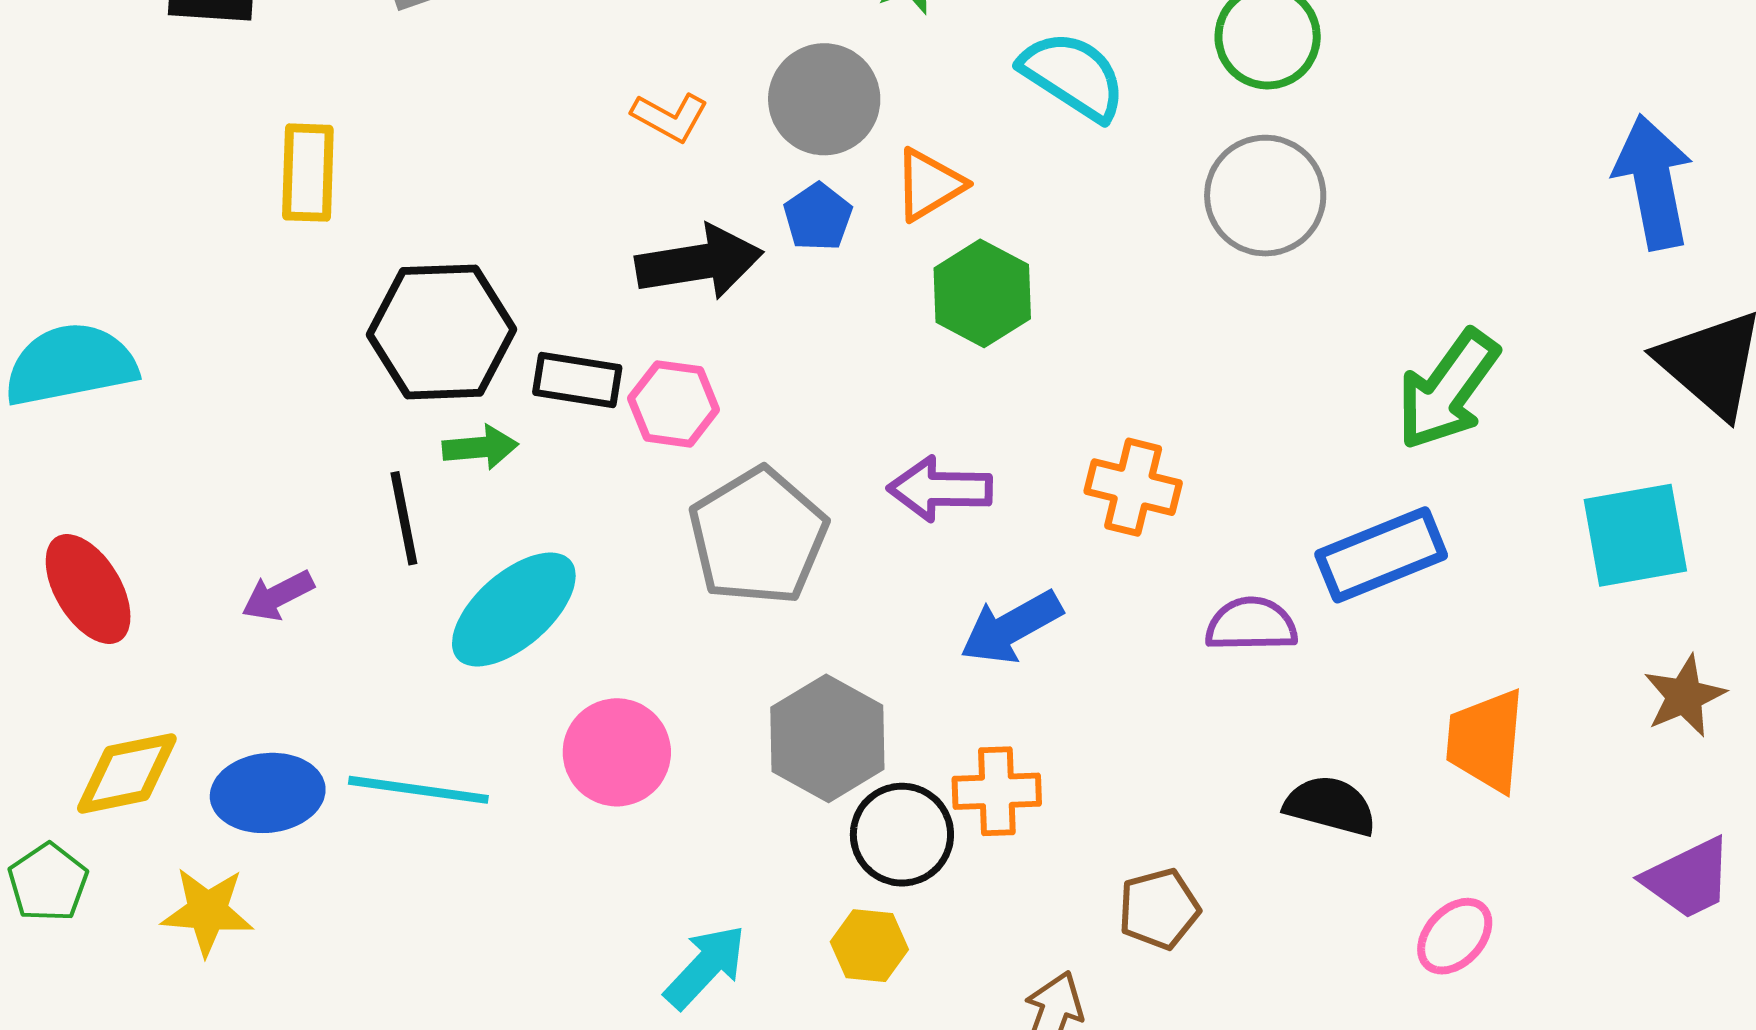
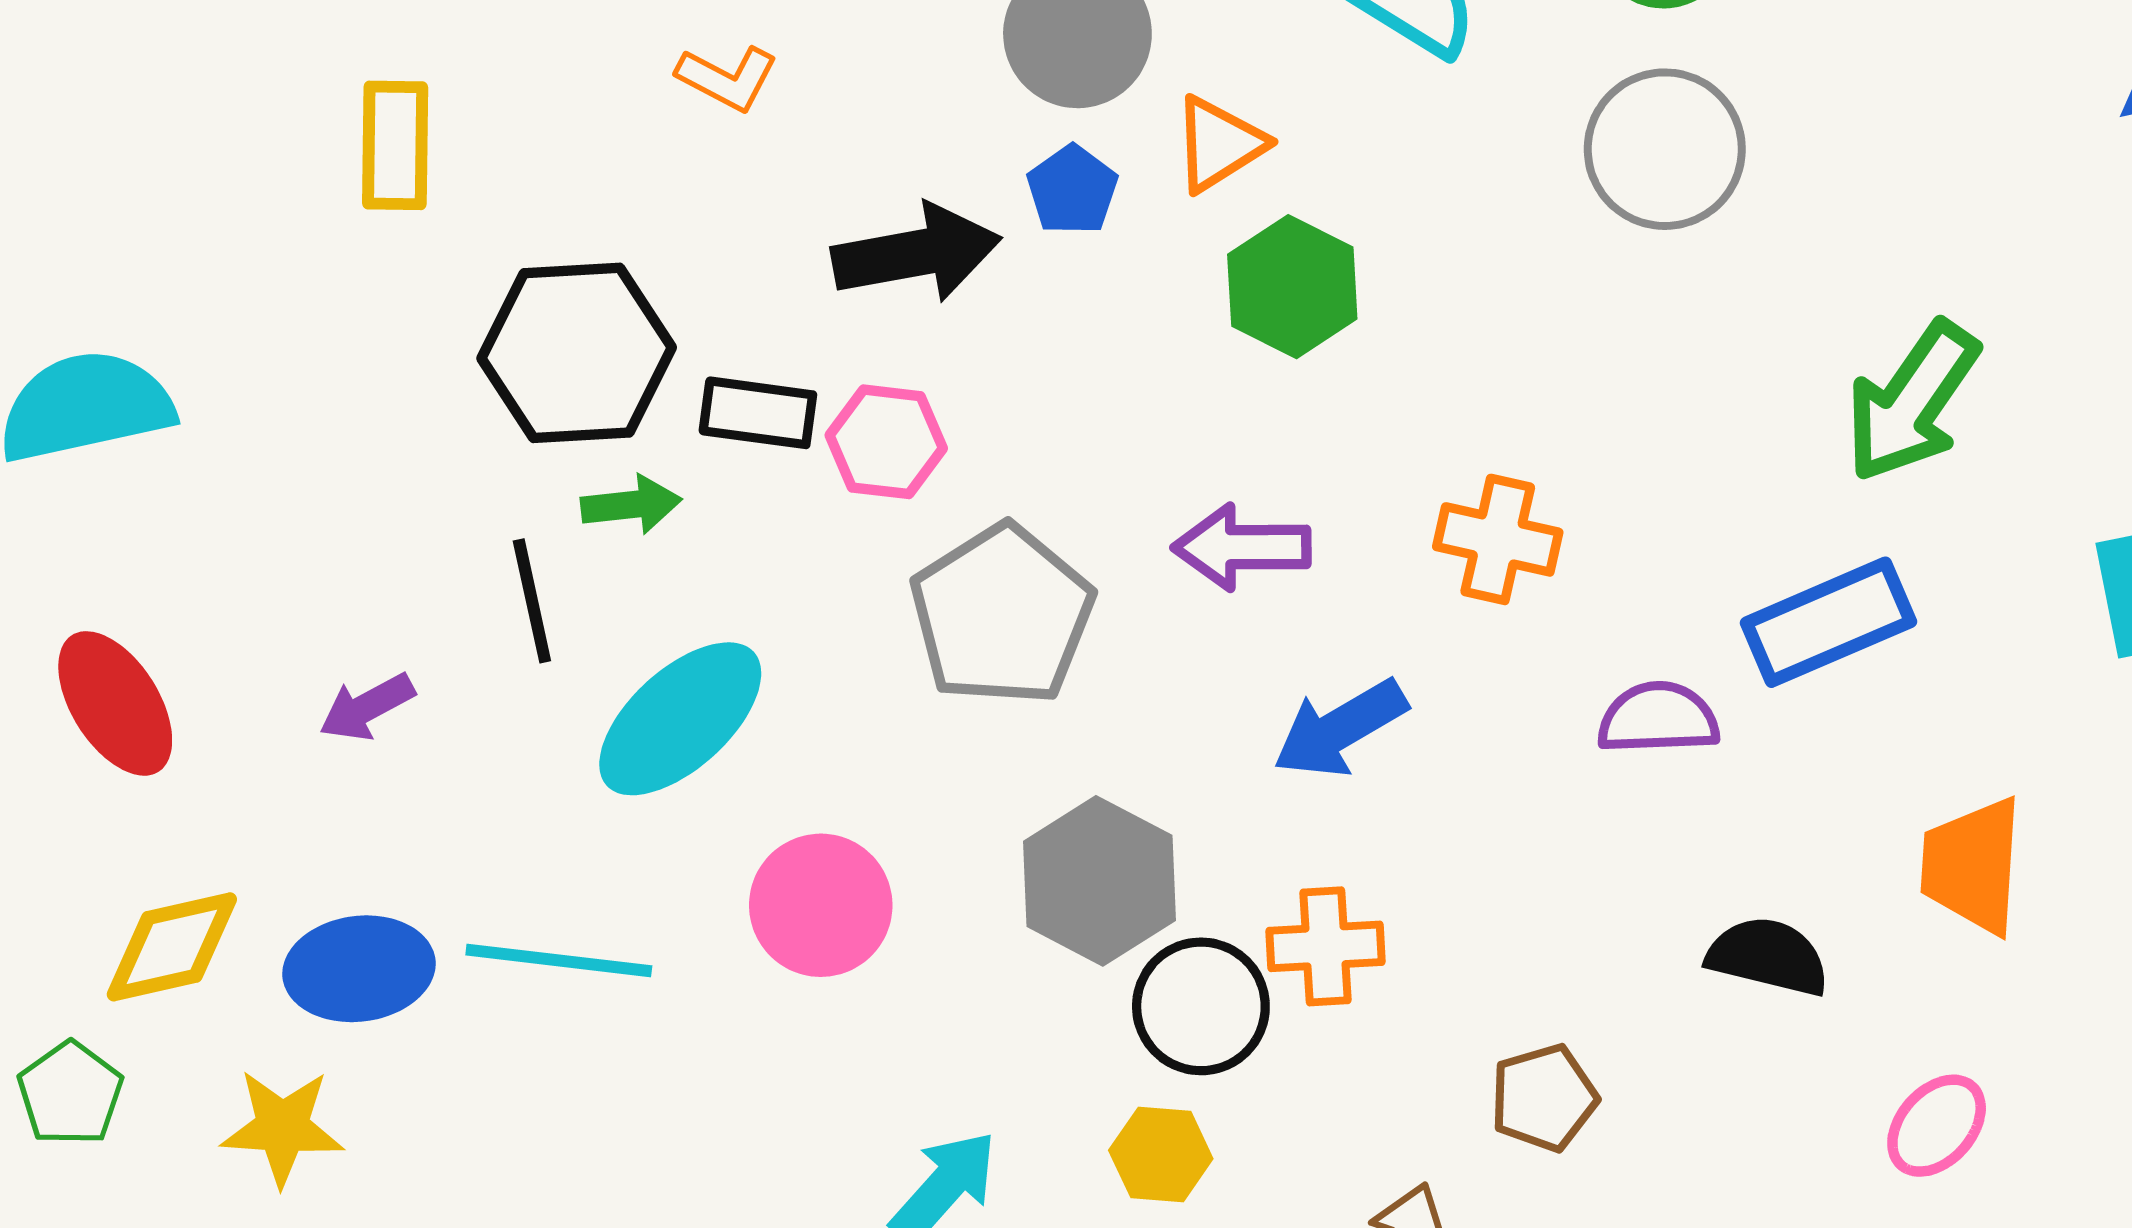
orange L-shape: (670, 117) -> (727, 78), moved

